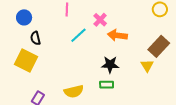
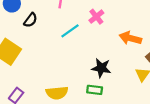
orange arrow: (117, 35) -> (130, 38), moved
black semicircle: (35, 38) -> (30, 20), moved, turned -136

